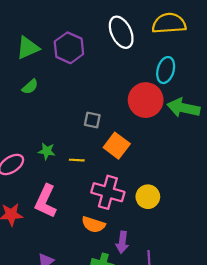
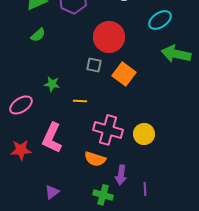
cyan ellipse: (166, 70) -> (160, 20), turned 40
red circle: (146, 100) -> (109, 37), moved
orange square: (117, 146) -> (124, 74), moved
green star: (47, 151) -> (52, 84), moved

